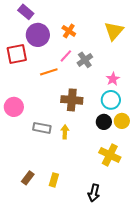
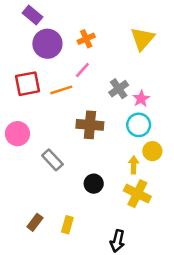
orange cross: (69, 31) -> (86, 39), turned 32
red square: (17, 54) -> (27, 84), moved
gray cross: (85, 60) -> (119, 89), moved
black circle: (104, 122) -> (94, 184), moved
gray rectangle: (42, 128) -> (52, 160), turned 36
yellow arrow: (65, 132) -> (134, 165), moved

